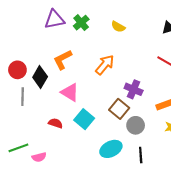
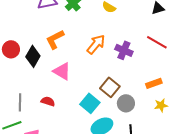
purple cross: (134, 89) -> (124, 50), moved
gray line: (23, 97) -> (20, 102), moved
cyan square: (84, 119) -> (90, 103), moved

